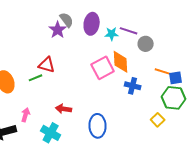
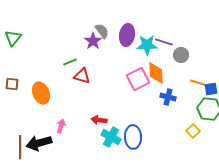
cyan star: (112, 34) -> (147, 45), size x1.5
green line: (36, 78) -> (70, 62), moved
cyan cross: (51, 133) -> (111, 137), moved

